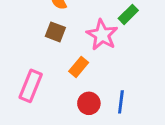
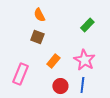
pink star: (102, 35) -> (84, 60), moved

